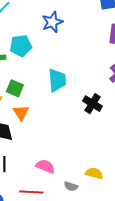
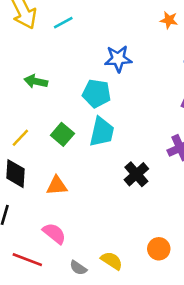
cyan pentagon: (21, 46) -> (97, 93), moved
green square: (15, 88) -> (62, 134), moved
orange triangle: (21, 113) -> (57, 186), moved, turned 42

